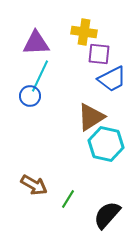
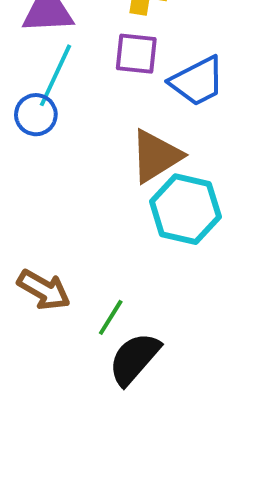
purple square: (99, 54) -> (136, 54), moved
black semicircle: (107, 215) -> (134, 359), moved

